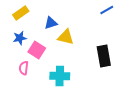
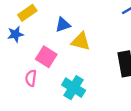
blue star: (20, 38) -> (15, 34), moved
cyan cross: (60, 76) -> (74, 88), turned 30

